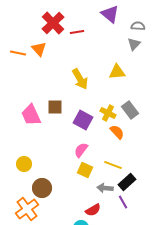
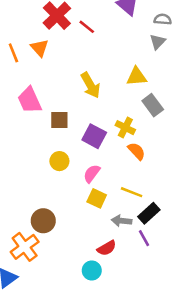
red line: (77, 32) -> (87, 27), turned 48
orange line: (18, 53) -> (13, 53), turned 56
gray rectangle: (130, 110) -> (153, 105), moved
pink trapezoid: (31, 115) -> (30, 100), moved
yellow circle: (24, 164) -> (59, 161), moved

